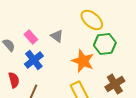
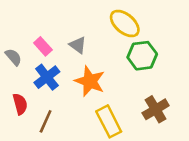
orange star: (83, 61) -> (90, 81), moved

